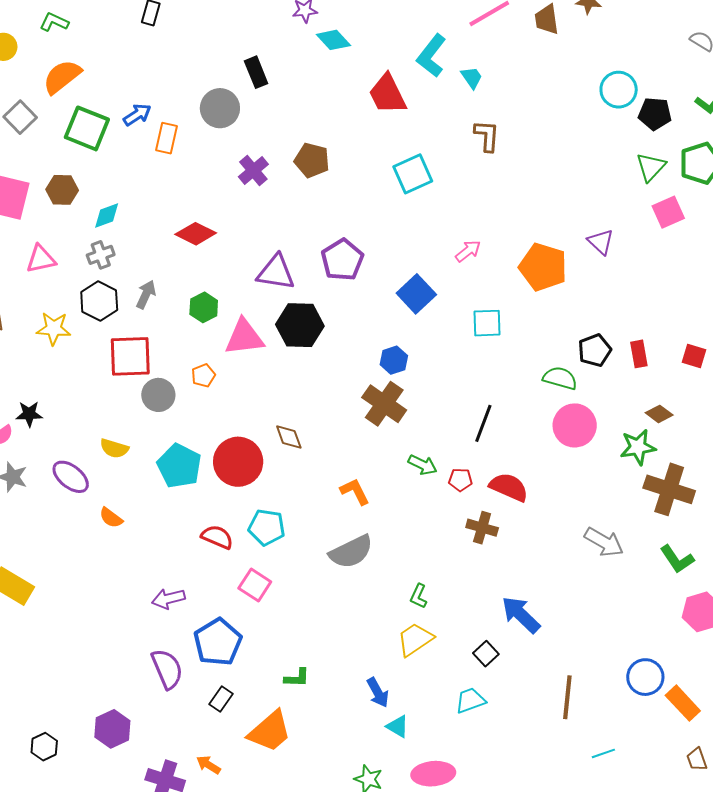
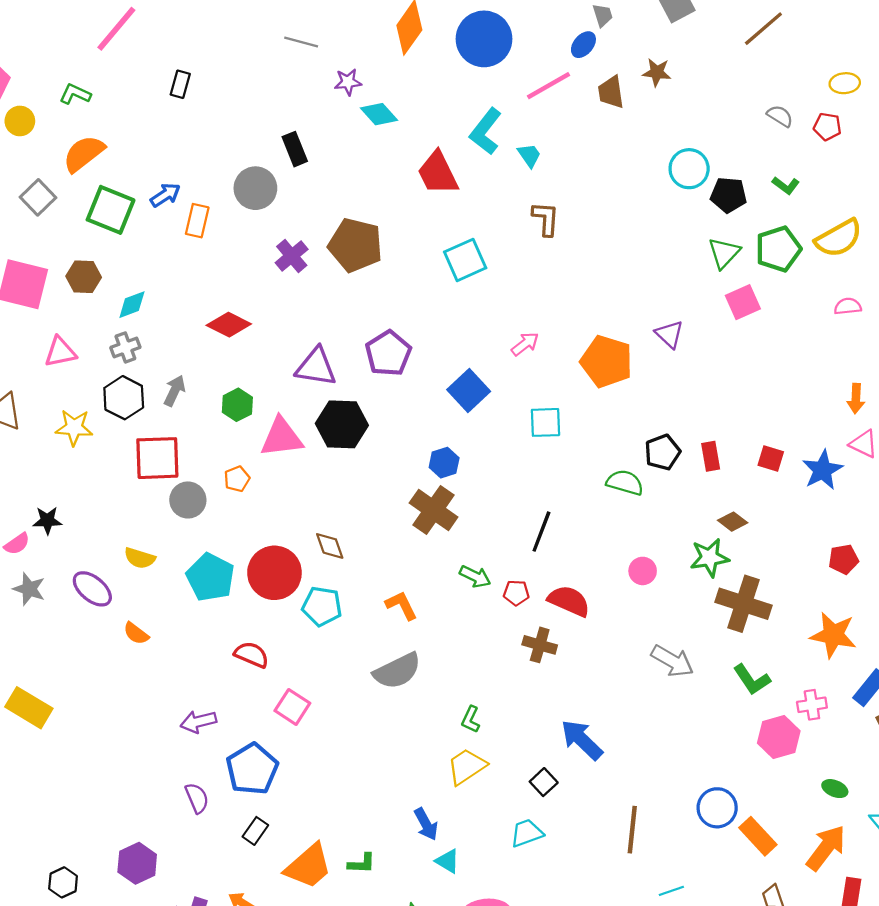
brown pentagon: (312, 160) -> (355, 245), size x1.4
pink circle: (575, 425) -> (643, 571), moved, size x0.6
cyan pentagon: (267, 527) -> (322, 606), moved
purple semicircle: (167, 669) -> (197, 798), size x0.7
green L-shape: (297, 678) -> (362, 863), moved

